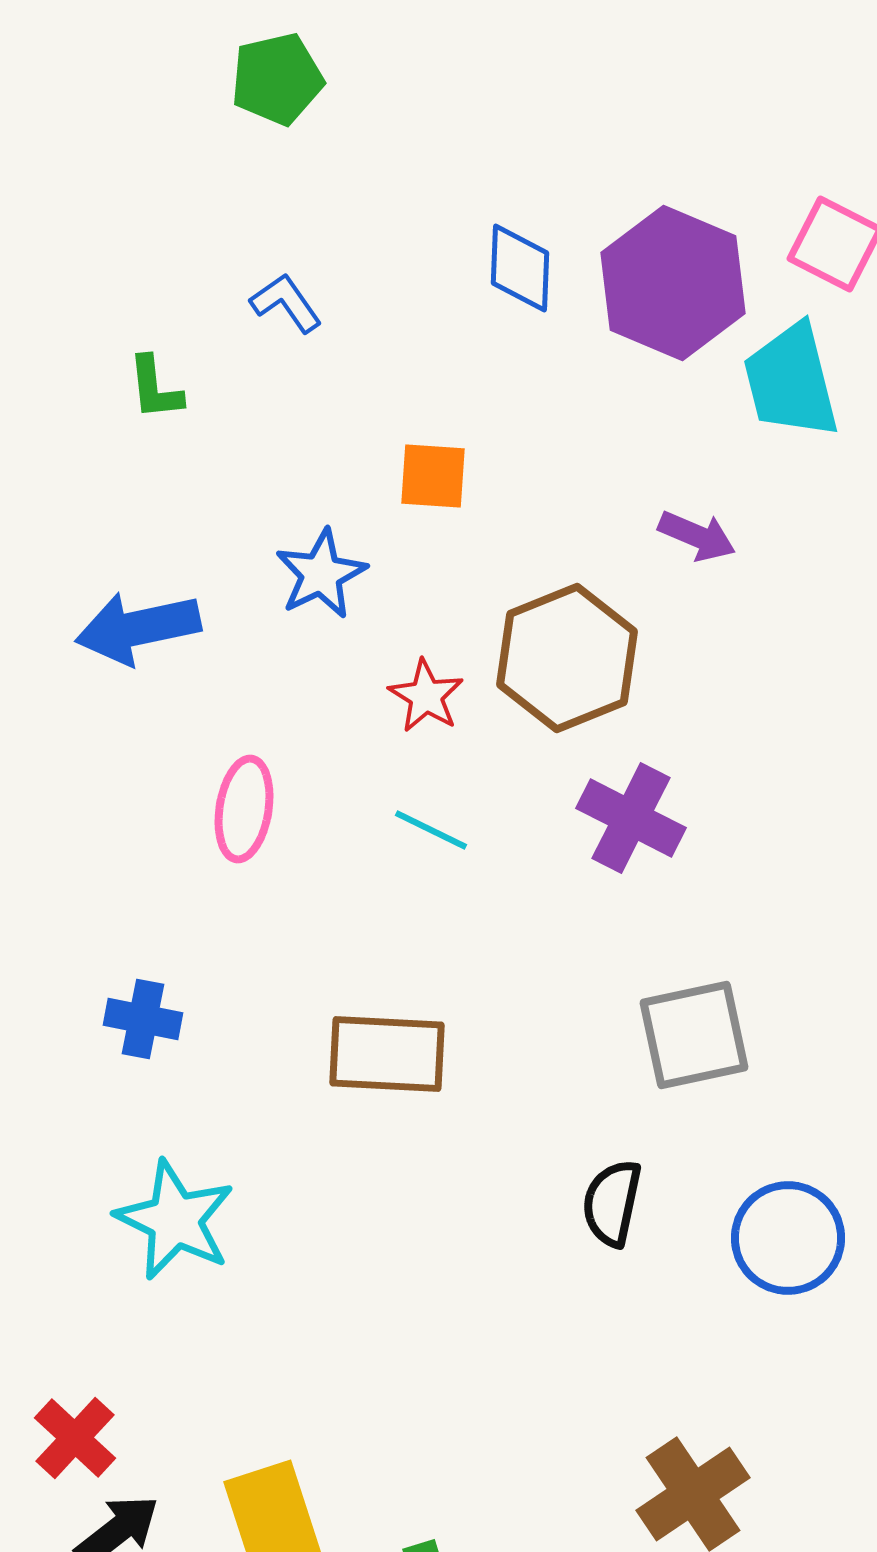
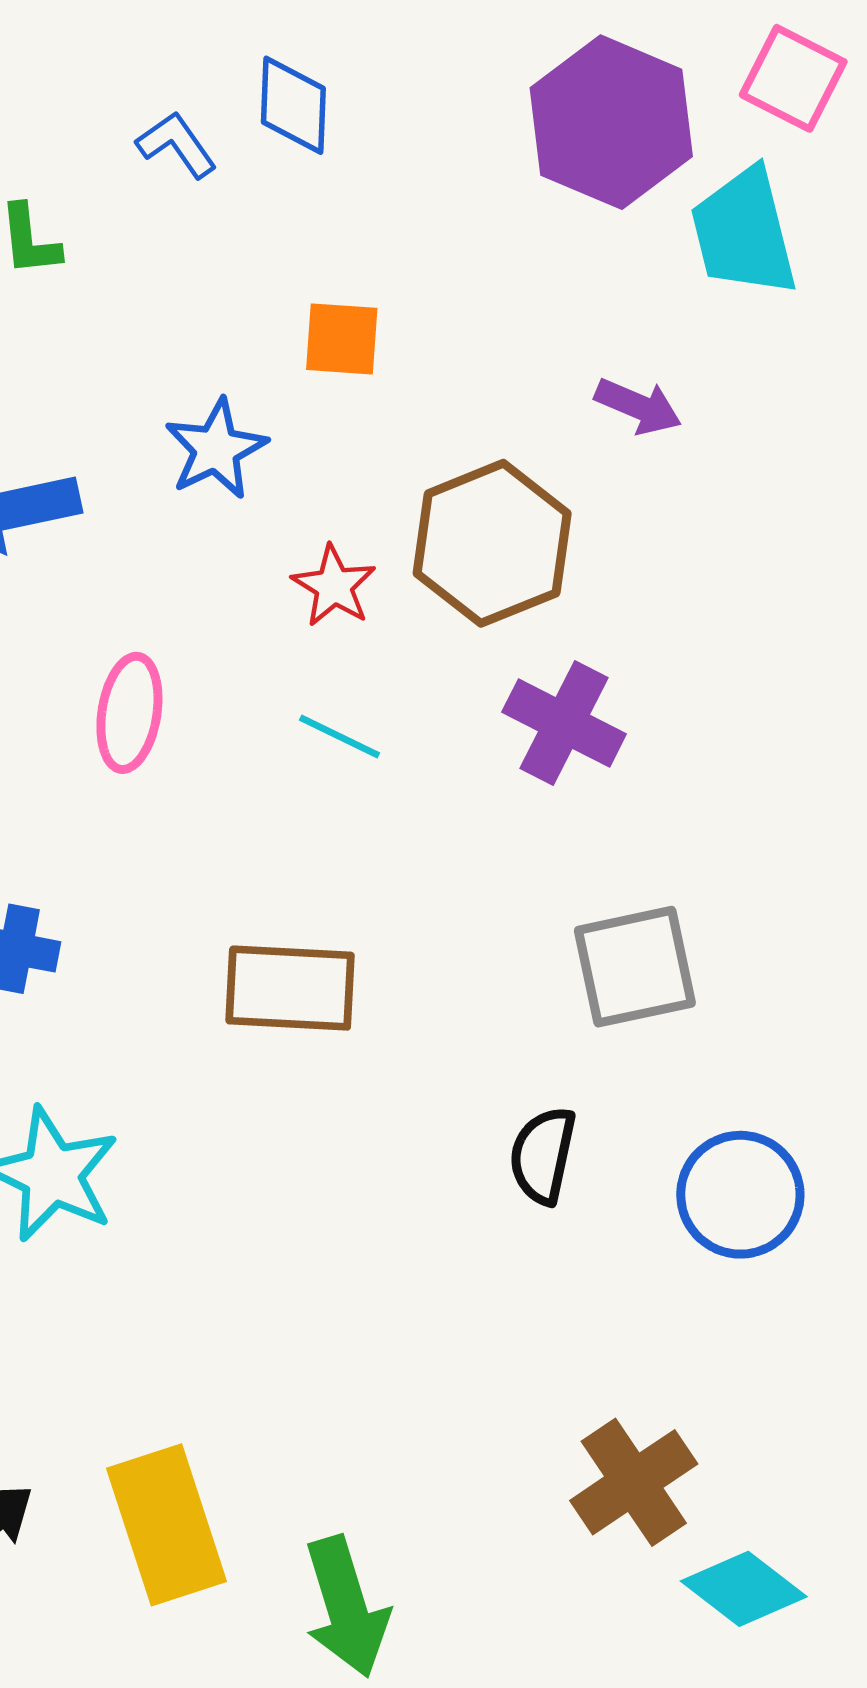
blue diamond: (520, 268) -> (293, 105), moved

